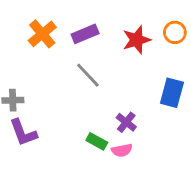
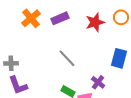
gray line: (88, 75) -> (67, 58), moved
purple cross: (126, 122) -> (98, 82), moved

